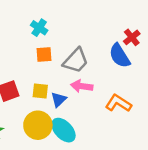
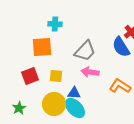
cyan cross: (39, 28) -> (55, 24), turned -32
orange square: (44, 54) -> (42, 47), moved, size x1.5
blue triangle: (59, 100) -> (74, 93), moved, turned 48

